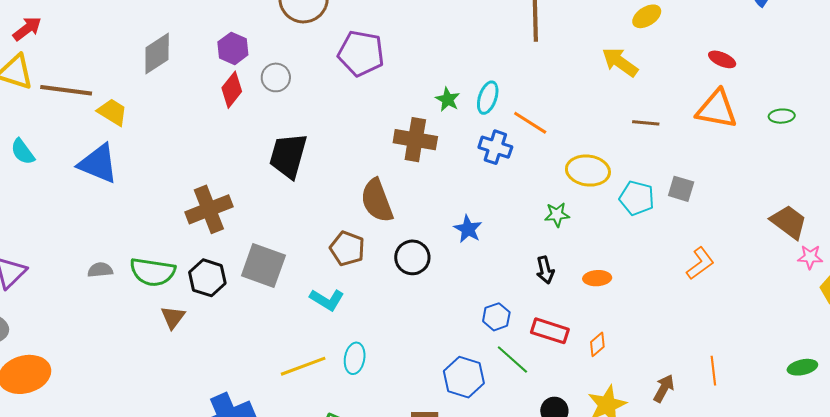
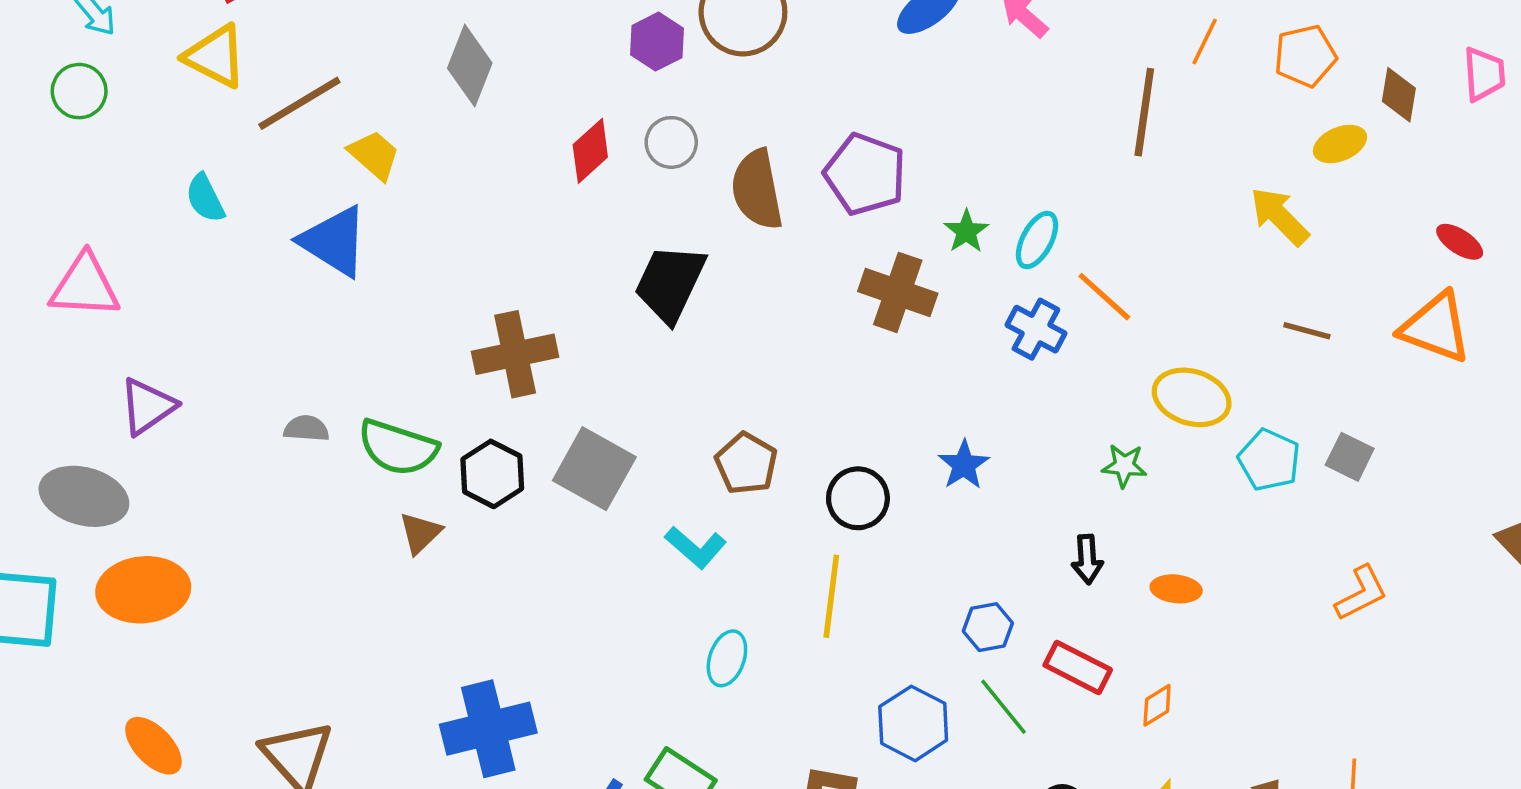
purple hexagon: (233, 48) -> (657, 42), moved
purple pentagon: (361, 53) -> (865, 174), moved
gray diamond: (157, 54) -> (470, 66), turned -45
brown line: (66, 90) -> (299, 103), turned -48
brown semicircle: (377, 201) -> (757, 190), moved
yellow line: (303, 366) -> (831, 596), moved, turned -72

